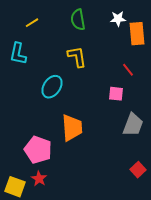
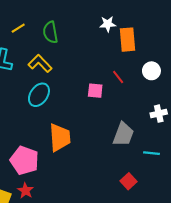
green semicircle: (78, 20) -> (50, 32), moved
yellow L-shape: (77, 57) -> (40, 64), moved, turned -35
pink square: (116, 94) -> (95, 91), moved

